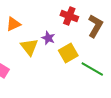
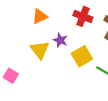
orange triangle: (13, 24) -> (40, 16), moved

